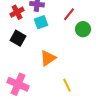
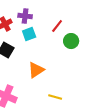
yellow line: (67, 85) -> (55, 97), turned -48

